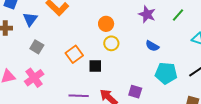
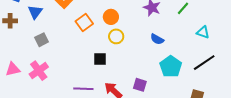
gray square: (37, 47) -> (42, 40), turned 32
orange square: (74, 54) -> (84, 23), moved
cyan pentagon: (166, 73) -> (171, 67), turned 30

